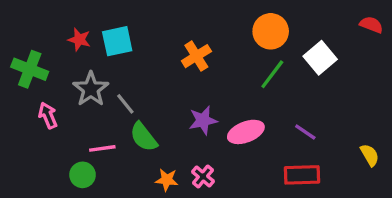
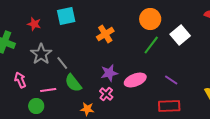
cyan square: (117, 41) -> (66, 16), moved
pink arrow: (48, 115) -> (20, 80), moved
pink cross: (203, 177) -> (106, 94), moved

